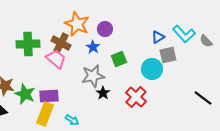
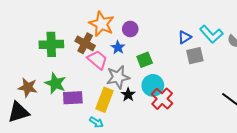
pink trapezoid: (56, 59) -> (97, 60), moved
cyan circle: (152, 69) -> (153, 85), moved
green star: (25, 94) -> (55, 83), moved
yellow rectangle: (45, 114) -> (105, 100), moved

